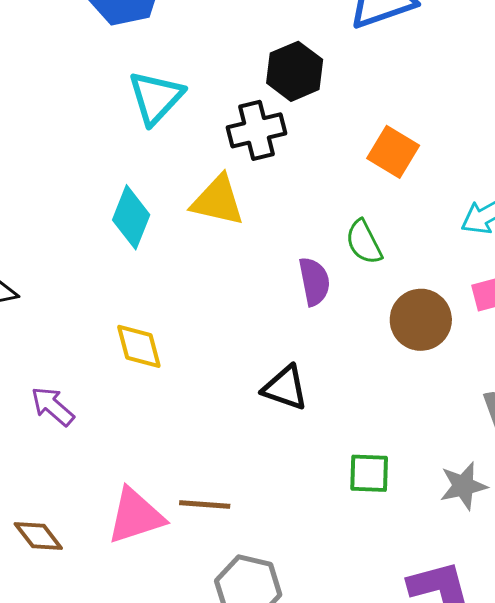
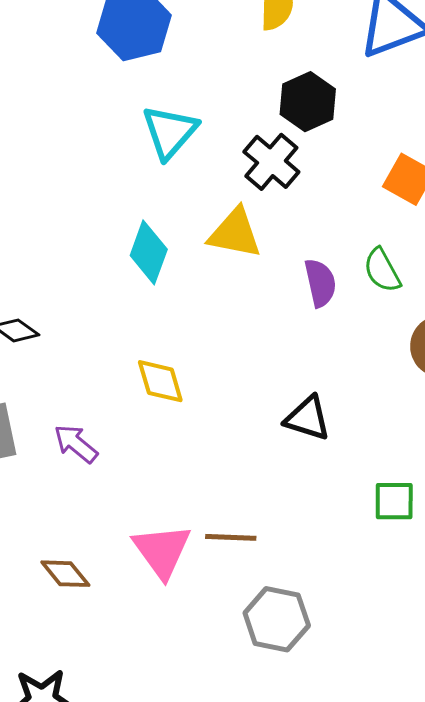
black cross: (256, 130) -> (271, 162), turned -34
purple semicircle: (314, 281) -> (320, 283), moved
pink triangle: (136, 516) -> (162, 551), turned -46

